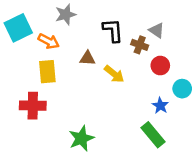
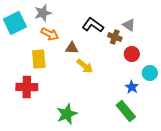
gray star: (66, 15) -> (43, 13), moved
black L-shape: (113, 30) -> (93, 25), turned -50
orange arrow: (49, 41) -> (50, 34), moved
yellow arrow: (114, 74) -> (85, 66), moved

